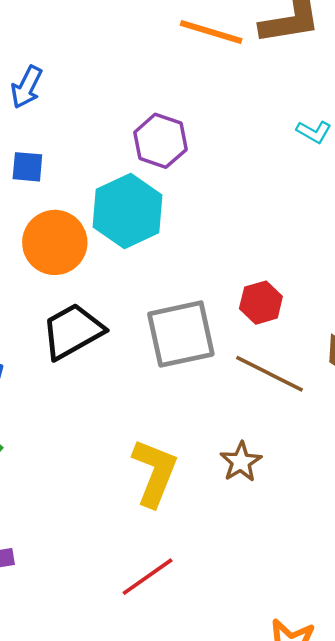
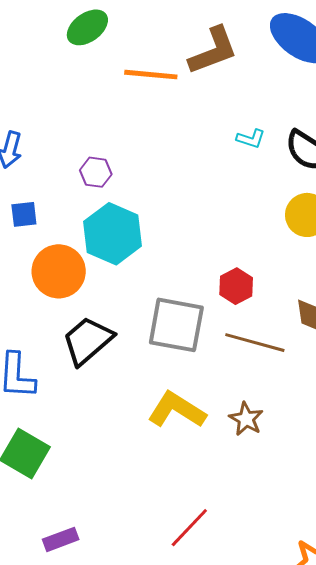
purple hexagon: (160, 141) -> (96, 172), moved, size x0.7
gray square: (181, 334) -> (176, 325), turned 34
yellow L-shape: (155, 473) -> (177, 410), moved, turned -68

